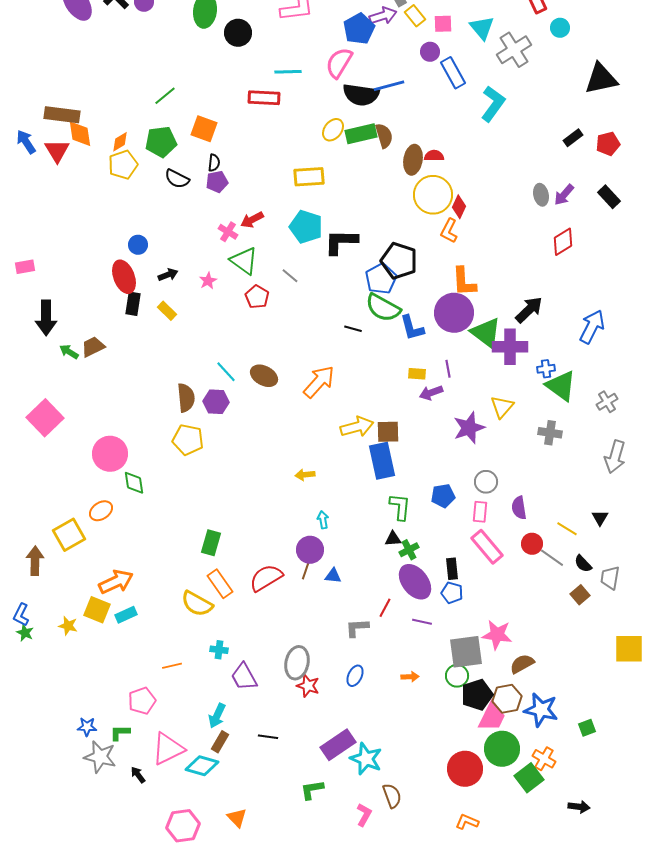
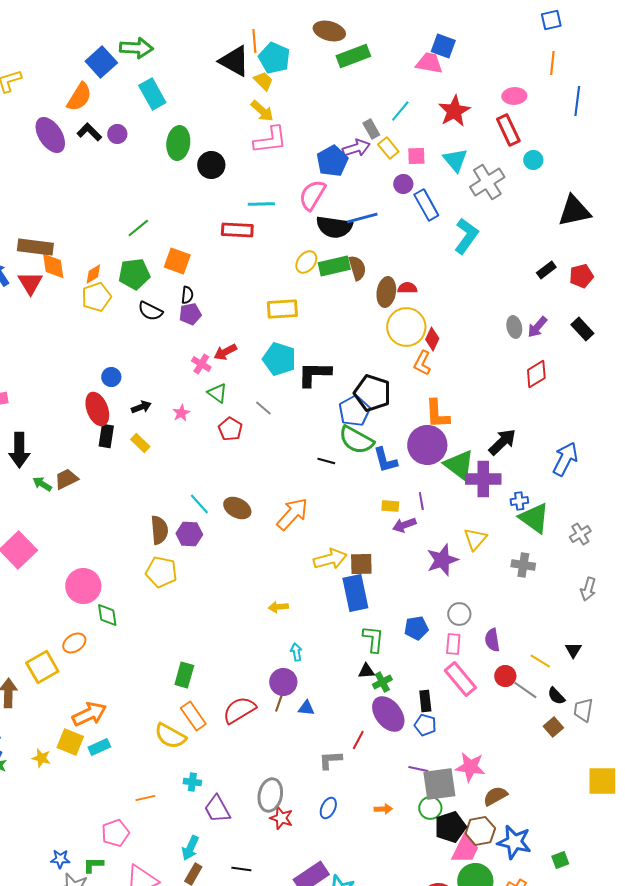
green triangle: (244, 261) -> (217, 393), size x0.7
gray arrow: (615, 457) -> (588, 589), size x0.7
purple line: (422, 622) -> (418, 769), moved

